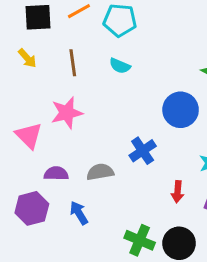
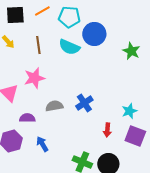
cyan semicircle: (120, 66) -> (69, 47), size x1.5
blue circle: (181, 110) -> (94, 34), moved
gray semicircle: (100, 172) -> (54, 106), moved

